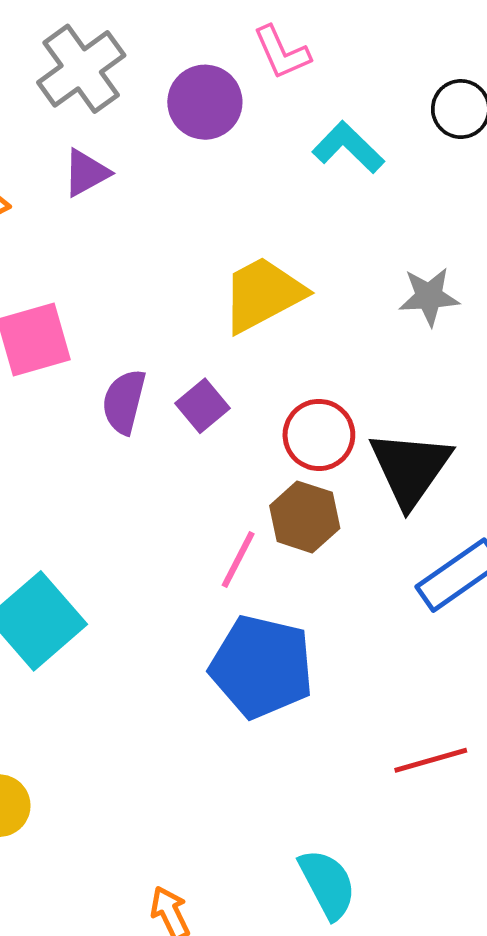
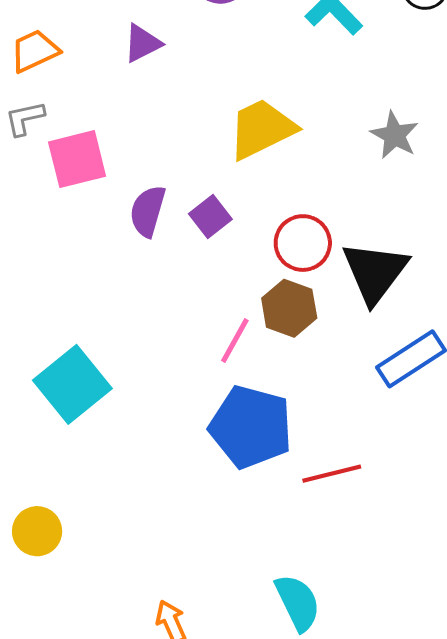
purple triangle: (86, 173) -> (142, 43), moved
gray star: (429, 297) -> (395, 135), turned 30
red line: (431, 760) -> (332, 474), moved

